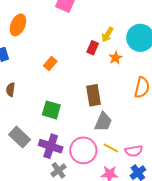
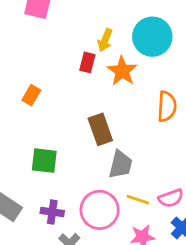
orange star: (116, 58) -> (122, 71), size x1.5
purple cross: (51, 146) -> (52, 212), size x0.7

